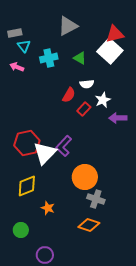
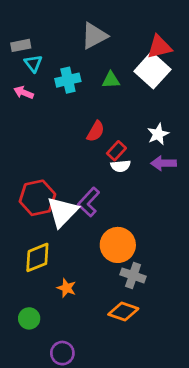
green triangle: (80, 58) -> (111, 80), turned -32
white semicircle: (87, 84) -> (121, 166), moved
white star: (103, 100) -> (158, 134), moved

